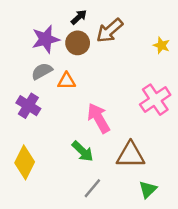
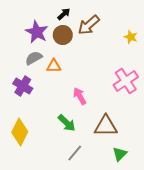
purple star: (46, 39) -> (37, 32), turned -30
pink arrow: (99, 118) -> (80, 96), size x0.7

